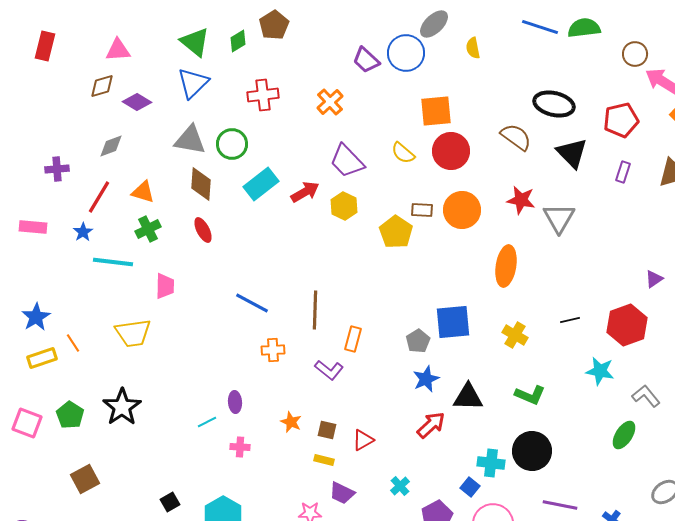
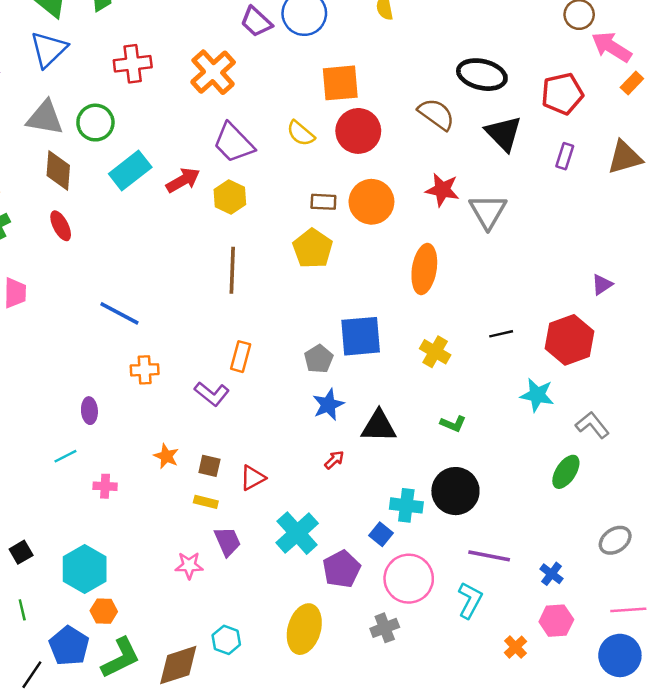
orange cross: (330, 102) -> (213, 72), size x1.4
yellow pentagon: (396, 232) -> (313, 249), moved
brown line: (315, 310) -> (232, 270), moved
green L-shape: (530, 395) -> (453, 424), size x0.7
purple ellipse: (235, 402) -> (89, 411), moved
red arrow: (431, 425) -> (334, 460), size x0.6
cyan cross: (400, 486) -> (297, 533), size x1.8
purple trapezoid: (342, 493) -> (227, 541), turned -140

